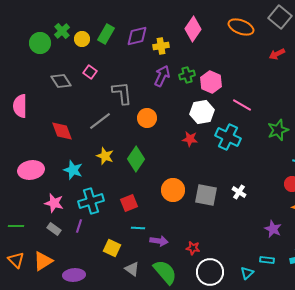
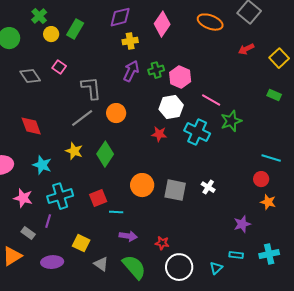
green cross: (62, 31) -> (39, 16), moved
purple diamond: (137, 36) -> (120, 17), moved
gray line: (100, 121) -> (82, 118), moved
green star: (278, 130) -> (231, 121), moved
cyan line: (138, 228) -> (116, 212), moved
gray rectangle: (54, 229) -> (28, 233), moved
purple star: (273, 229) -> (242, 224), turned 30
purple ellipse: (74, 275) -> (52, 262), moved

